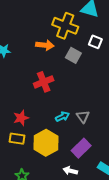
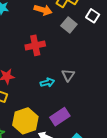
gray triangle: (83, 116) -> (68, 75), moved
yellow hexagon: (46, 143) -> (25, 121), moved

